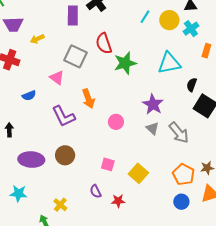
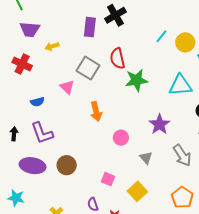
purple L-shape: (63, 116) -> (42, 133), moved
gray triangle: (152, 128) -> (146, 158), moved

